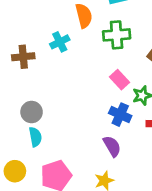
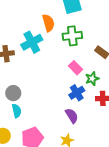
cyan cross: (60, 42) -> (32, 42), size x1.5
blue cross: (120, 115) -> (77, 93), turned 35

